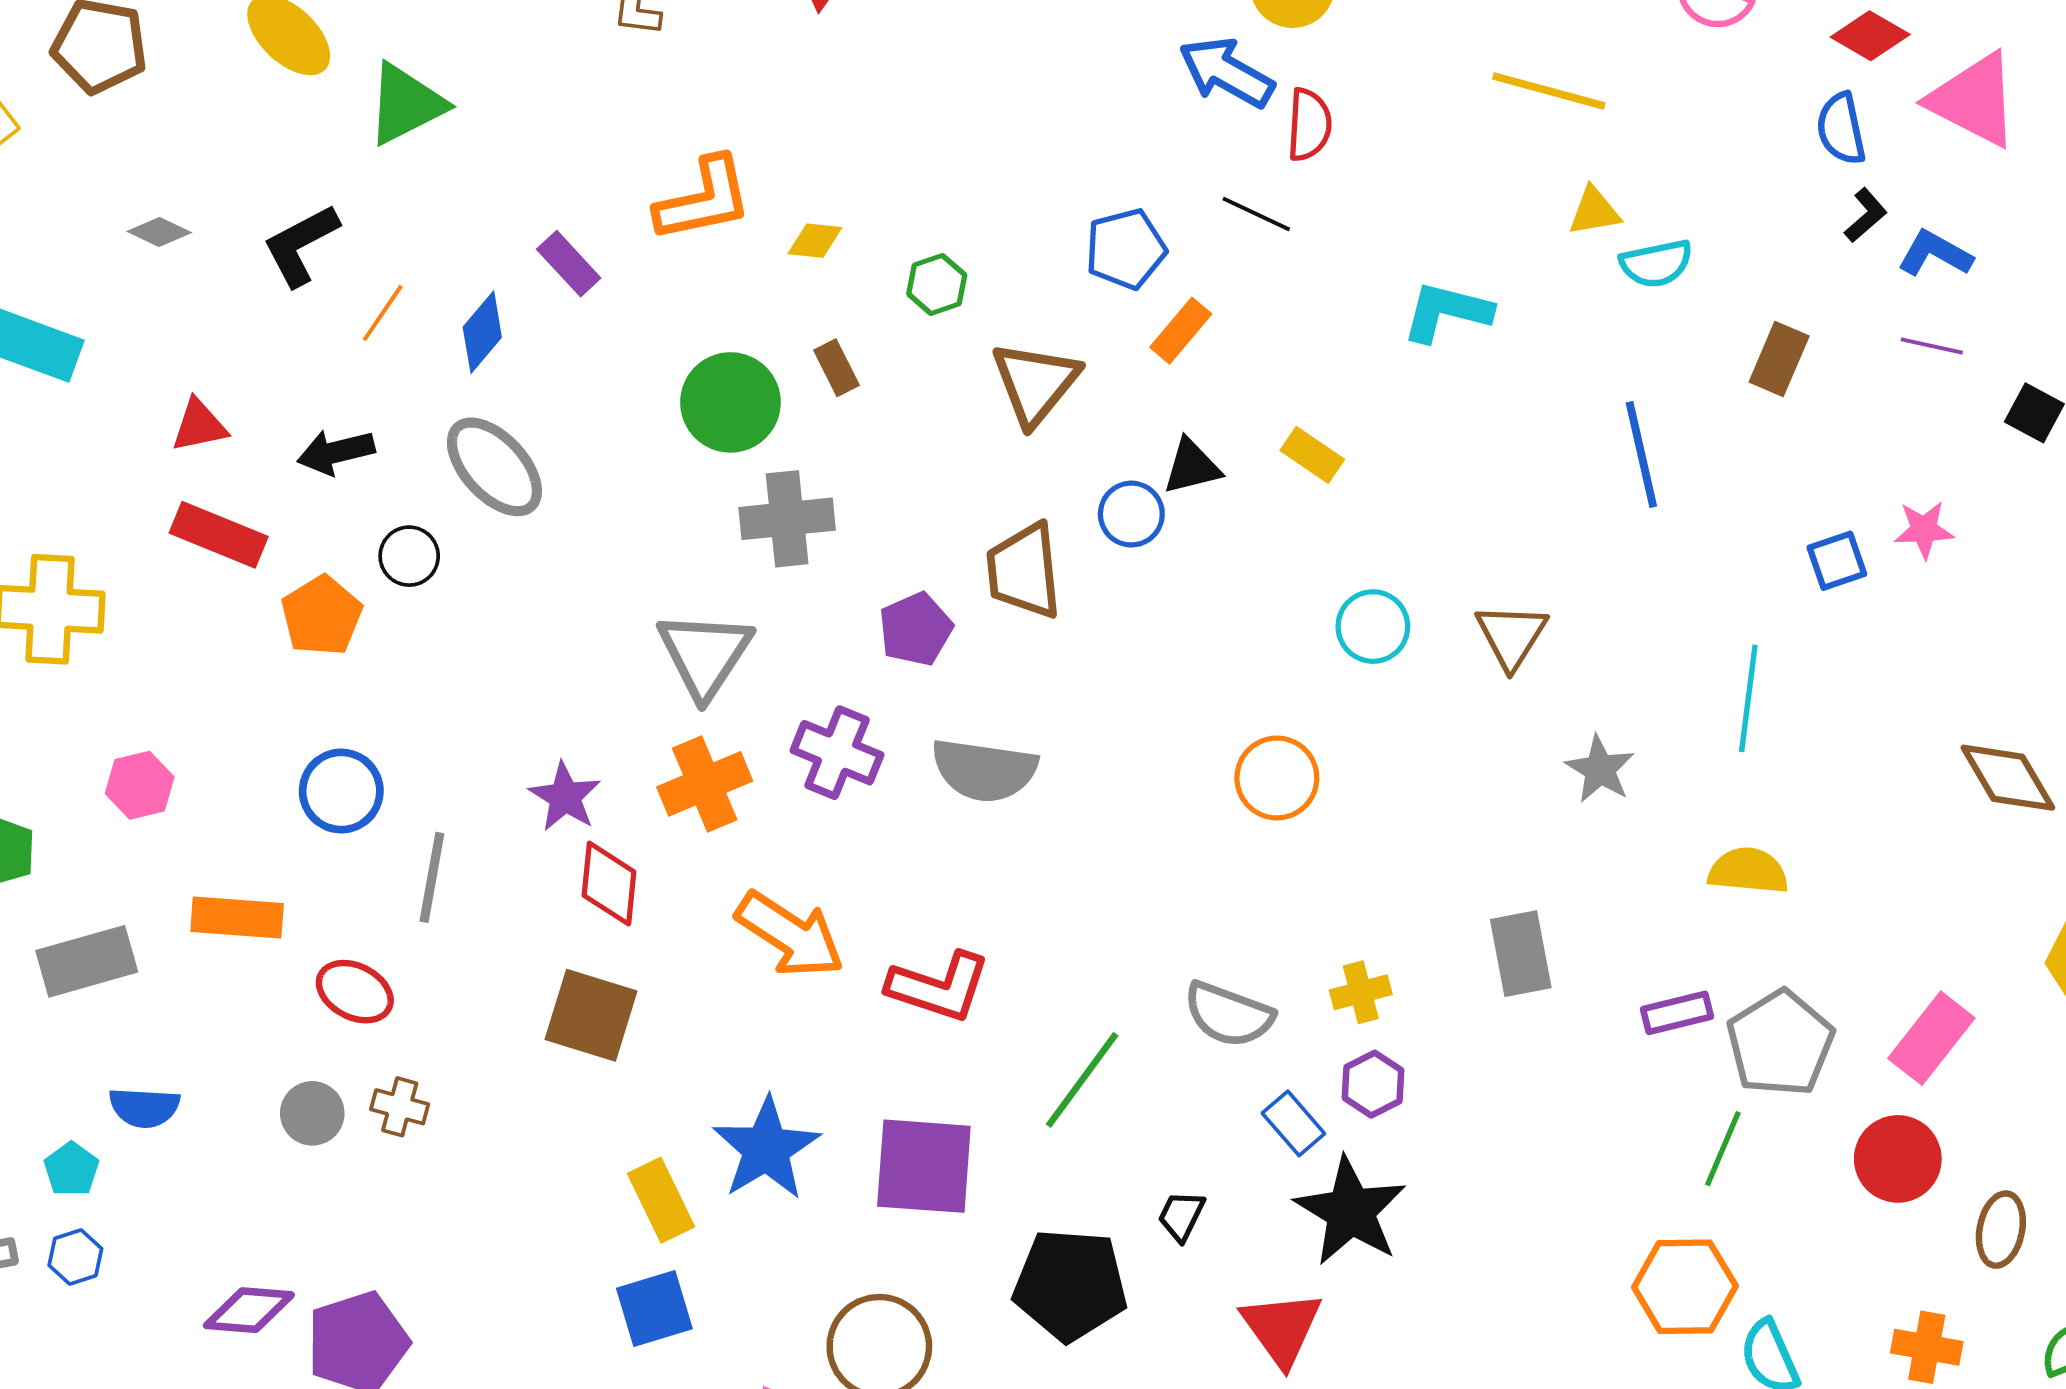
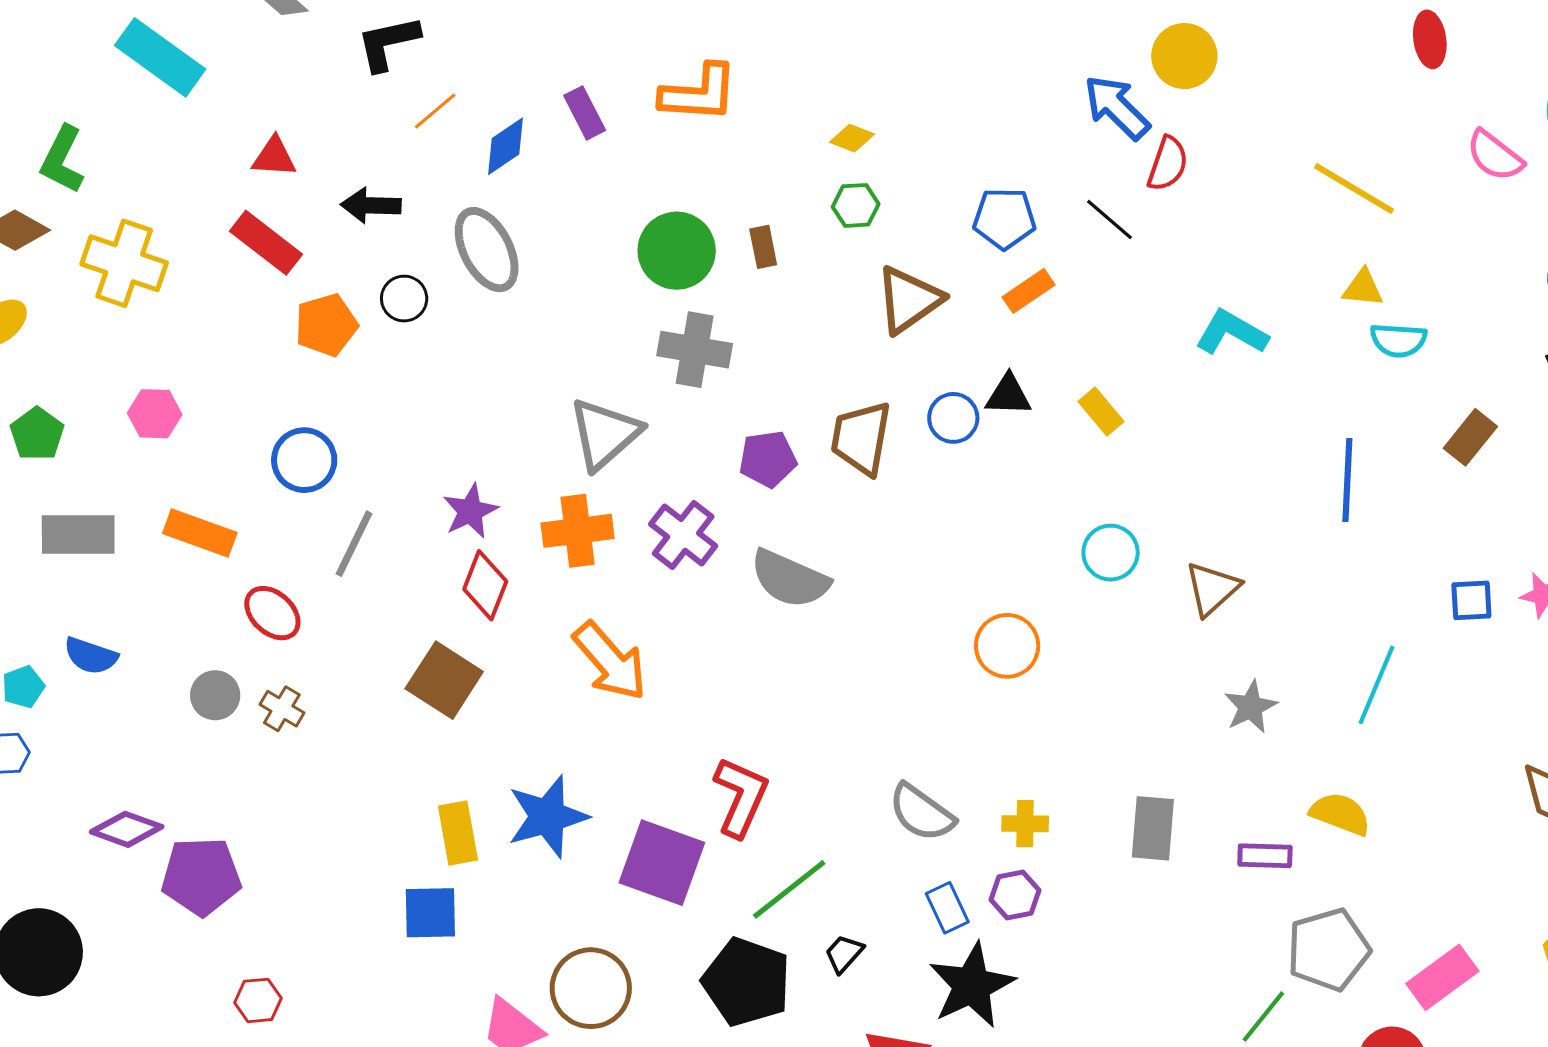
yellow diamond: (815, 241) -> (852, 138), moved
red L-shape: (939, 987) -> (741, 797), moved, turned -100
purple rectangle: (1677, 1013) -> (1265, 856), moved
green line: (1082, 1080) -> (789, 889), moved

